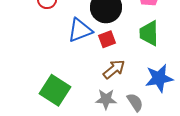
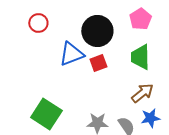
brown arrow: (114, 69) -> (142, 93), moved
blue star: (159, 78) -> (150, 118), moved, size x0.7

